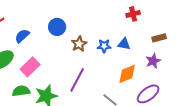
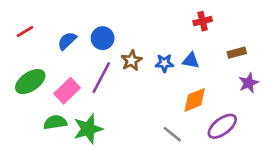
blue semicircle: (22, 36) -> (67, 41), moved
purple star: (153, 61) -> (249, 83), moved
purple line: (77, 80) -> (101, 78), moved

